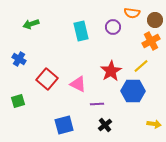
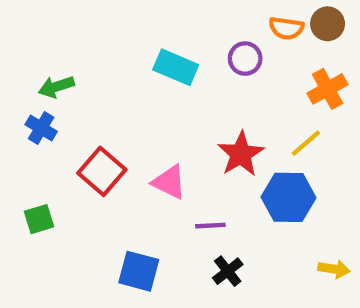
brown circle: (155, 20) -> (328, 24), moved
green arrow: (31, 24) -> (56, 87), moved
cyan rectangle: (81, 31) -> (176, 67), turned -54
blue square: (64, 125) -> (139, 271), turned 30

